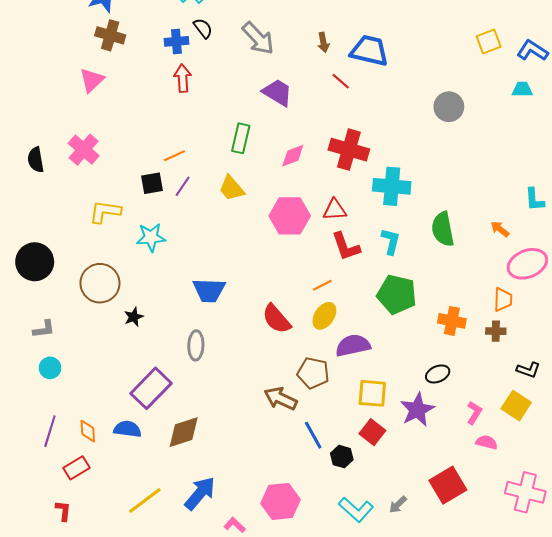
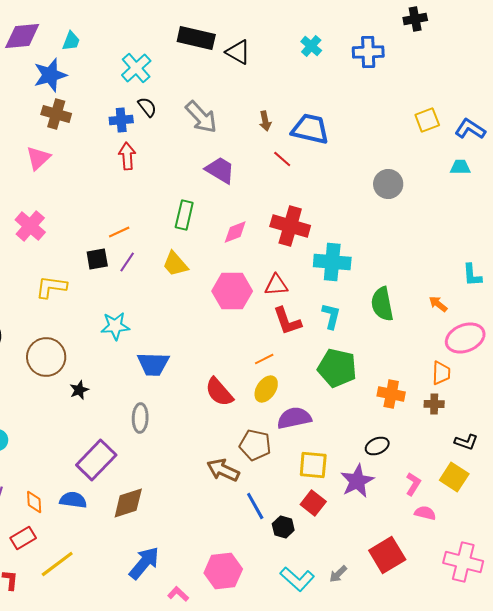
cyan star: (151, 237) -> (115, 326), moved
yellow line: (145, 500) -> (57, 564), moved

